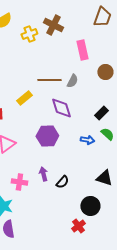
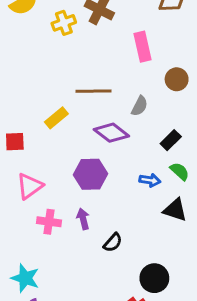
gray semicircle: (72, 81) -> (140, 106), moved
purple diamond: (61, 108) -> (111, 133), turned -35
purple arrow: (43, 174) -> (83, 219), moved
black triangle: (104, 178) -> (175, 210), moved
pink cross: (19, 182) -> (49, 222), moved

